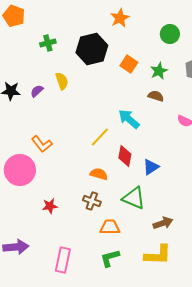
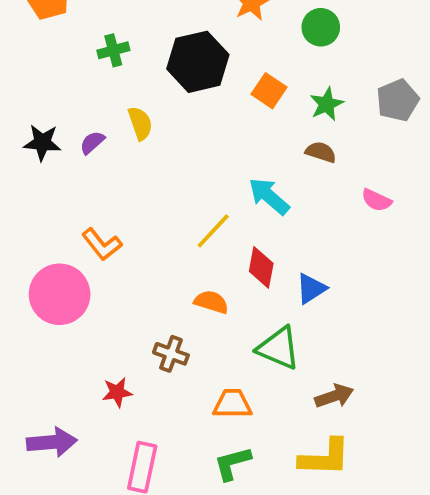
green circle: (170, 34) -> (321, 27), moved
brown cross: (92, 201) -> (171, 354), moved
red star: (50, 206) -> (117, 392), moved

